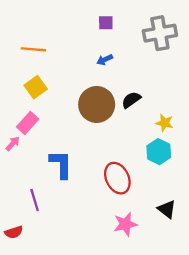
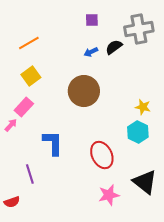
orange line: (33, 49) -> (29, 43), turned -35
black semicircle: (131, 100) -> (114, 47), moved
black triangle: (167, 209) -> (145, 182), size x1.5

